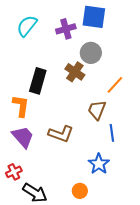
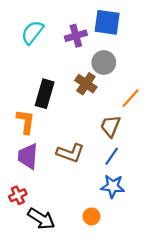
blue line: (112, 133) -> (112, 156), moved, turned 42
purple trapezoid: (23, 137) -> (28, 156), turned -135
blue star: (99, 164) -> (113, 186), turned -30

